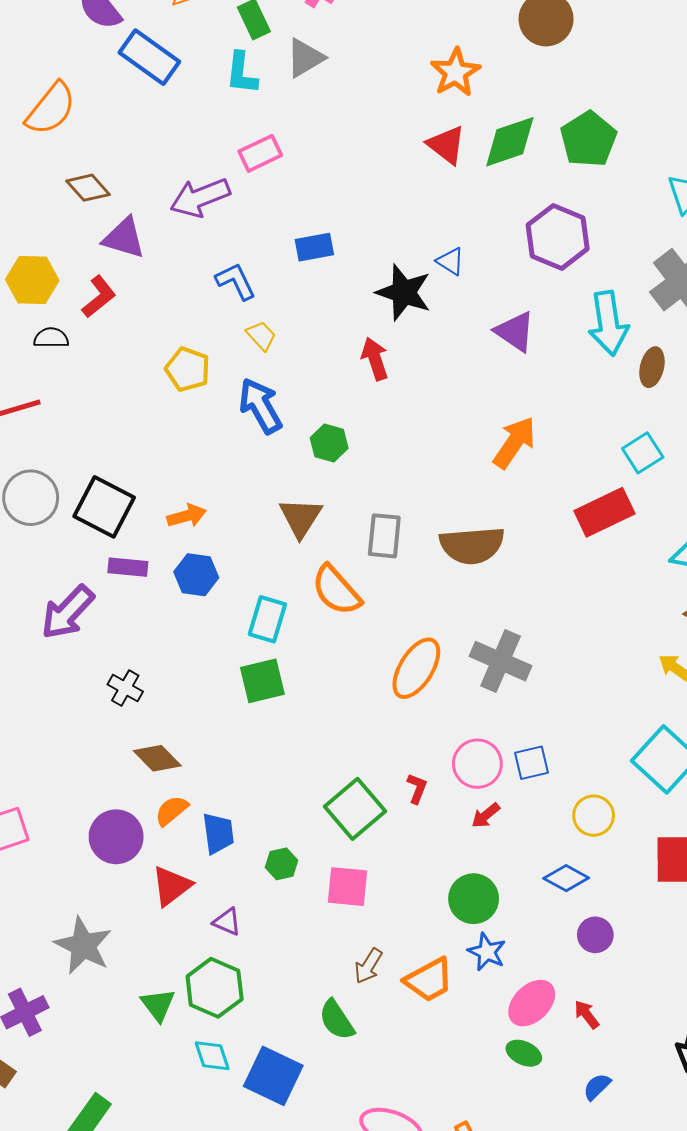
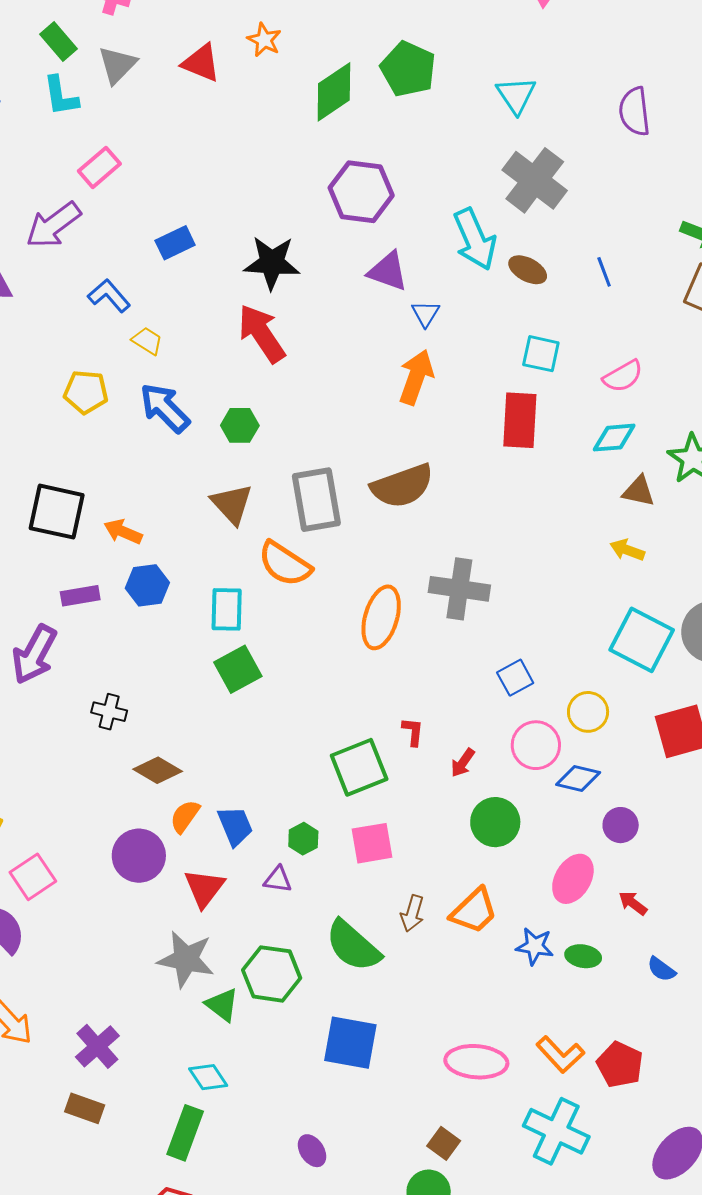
orange star: (455, 72) -> (264, 40), size x0.7
red triangle: (446, 145) -> (201, 63), moved
purple hexagon: (558, 237) -> (361, 192), moved
blue triangle: (450, 261) -> (426, 314), moved, turned 44
red arrow: (375, 359) -> (262, 333), size x1.5
brown ellipse: (652, 367) -> (528, 270), turned -60
cyan square: (643, 453) -> (541, 354), turned -30
black square: (104, 507) -> (57, 512), moved
red rectangle: (604, 512) -> (520, 420), turned -46
orange arrow: (187, 516) -> (123, 532), turned -126
gray rectangle: (384, 536) -> (316, 500), size x1.4
pink circle: (477, 764) -> (536, 745), moved
green square: (355, 809) -> (359, 767), turned 34
red arrow: (486, 815) -> (463, 763), moved
purple triangle: (227, 922) -> (278, 880), moved
gray star: (83, 946) -> (186, 959), moved
blue star: (487, 952) -> (535, 946), moved
pink ellipse: (532, 1003) -> (573, 879), moved
green semicircle: (337, 1020) -> (353, 946), moved, size x1.4
cyan diamond: (212, 1056) -> (208, 1077), moved
blue semicircle: (597, 1087) -> (661, 969), turned -84

